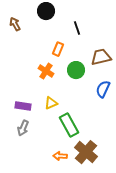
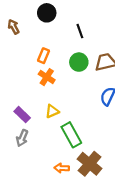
orange rectangle: (58, 49) -> (44, 56), moved
green circle: (76, 70) -> (79, 62), moved
purple rectangle: (23, 106) -> (22, 115), turned 35

